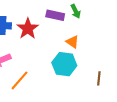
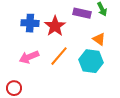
orange line: (20, 80) -> (59, 56), moved

